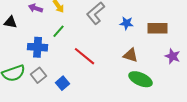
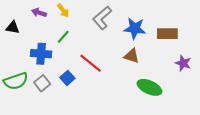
blue star: (127, 23) -> (135, 28), size x1.5
brown triangle: (131, 55) -> (132, 56), moved
blue square: (63, 83) -> (67, 78), moved

